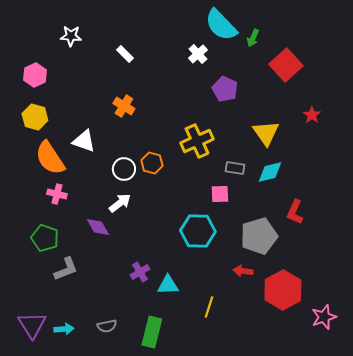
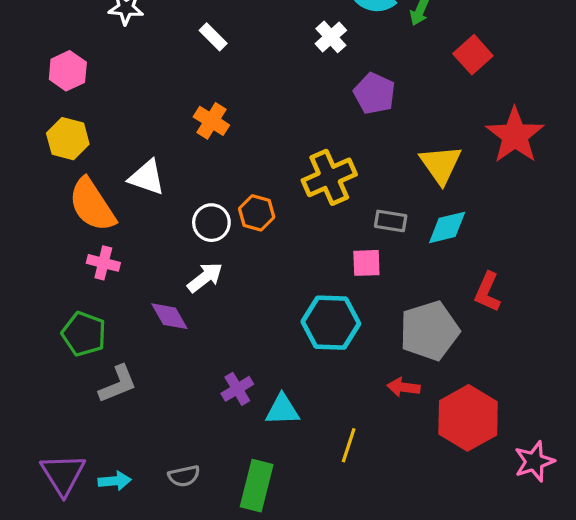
red square: (286, 65) -> (473, 55), size x0.7
red star: (312, 115) -> (515, 135), size x2.0

